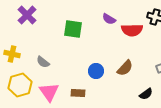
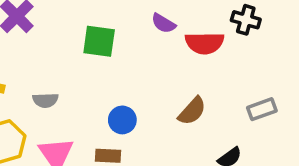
gray semicircle: (43, 62) -> (45, 100), turned -40
blue circle: (96, 71) -> (122, 120), moved

